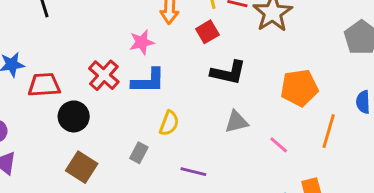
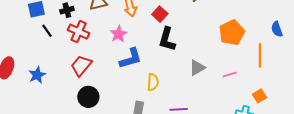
black L-shape: (228, 73) -> (167, 39), moved, turned 110
red cross: (104, 75) -> (79, 32), moved
red trapezoid: (44, 85) -> (81, 66), moved, turned -30
pink line: (279, 145) -> (230, 74), turned -40

